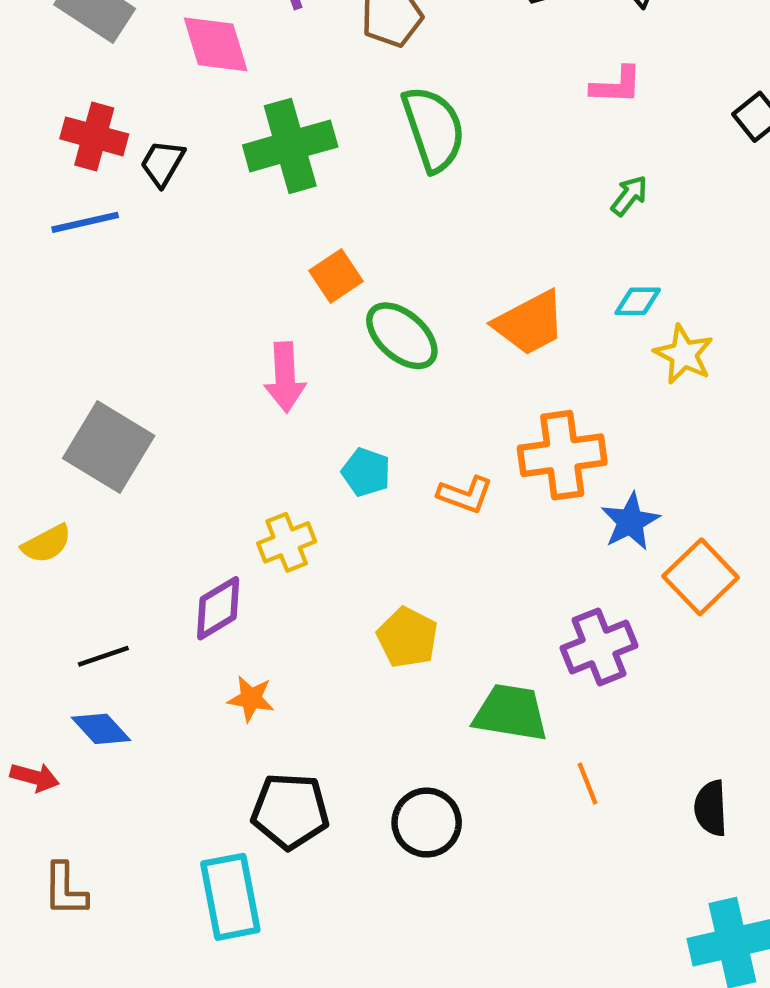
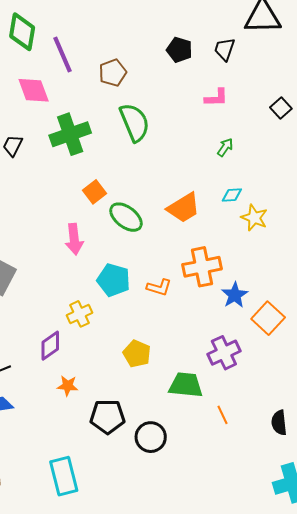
cyan pentagon: (366, 472) -> (114, 280), size x1.5
black pentagon: (290, 811) -> (107, 417), moved

